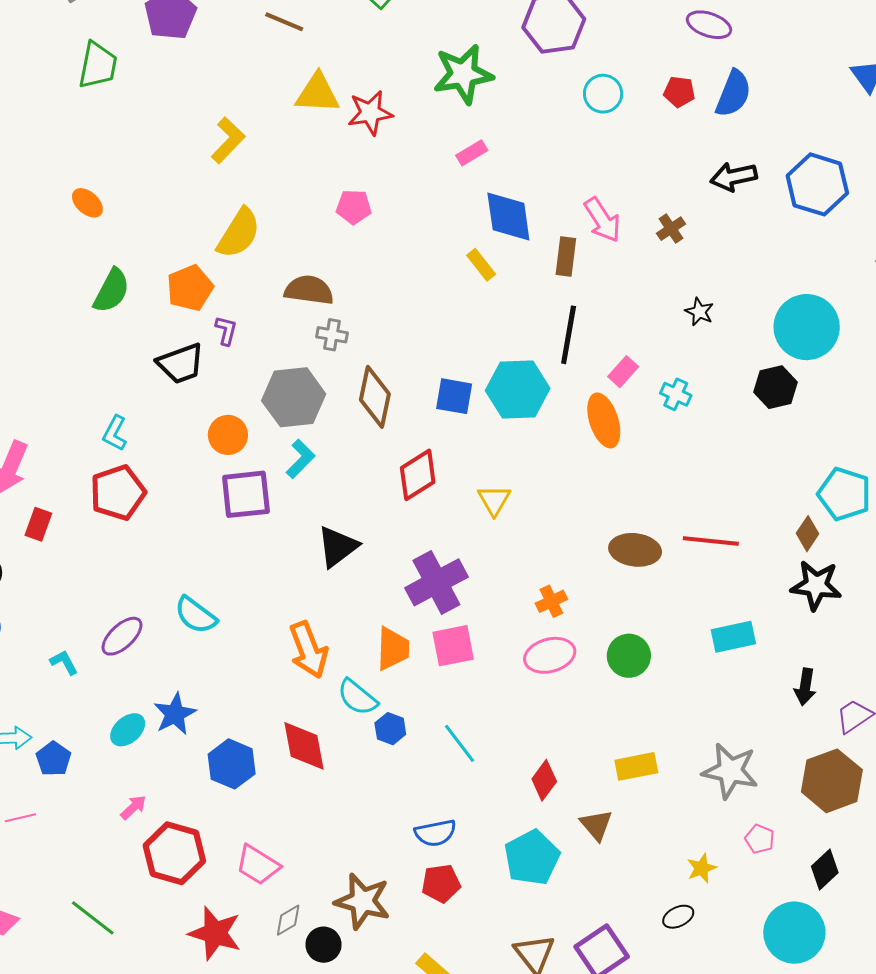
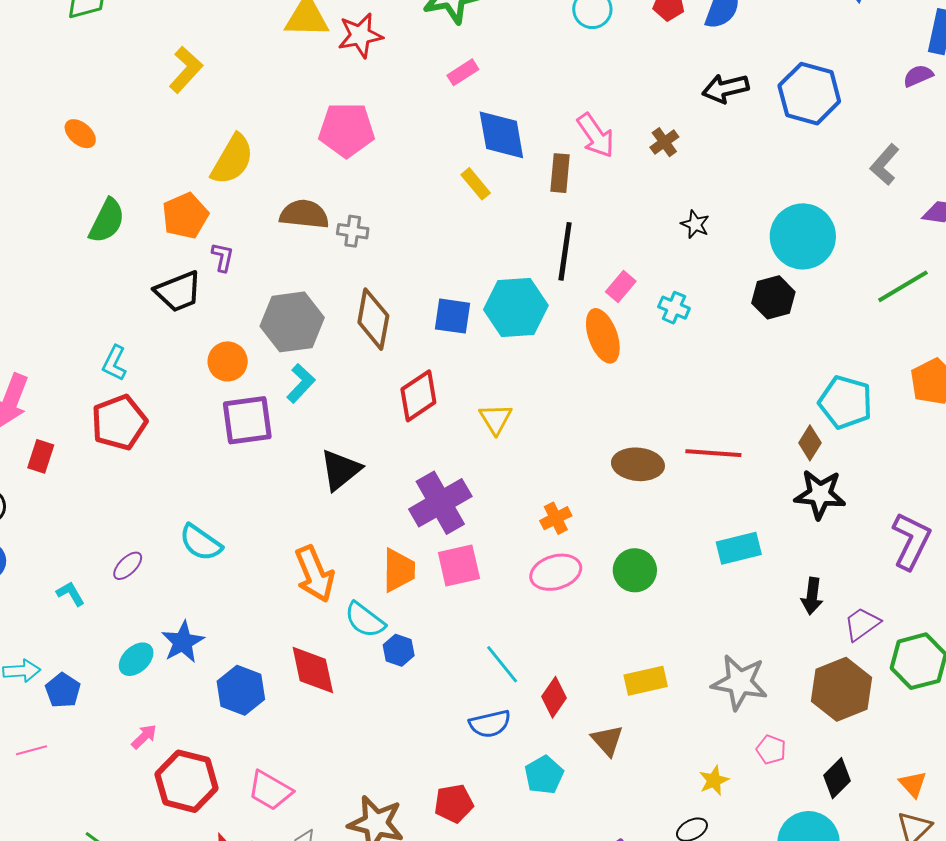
yellow L-shape: (228, 140) -> (186, 70), moved
pink pentagon: (354, 207) -> (347, 130), size x1.6
gray cross: (332, 335) -> (353, 231), moved
purple ellipse: (122, 636) -> (128, 566), size x0.7
cyan line: (460, 743) -> (502, 664), moved
blue semicircle: (435, 833) -> (490, 724), moved
cyan pentagon: (532, 858) -> (544, 775), size x0.7

